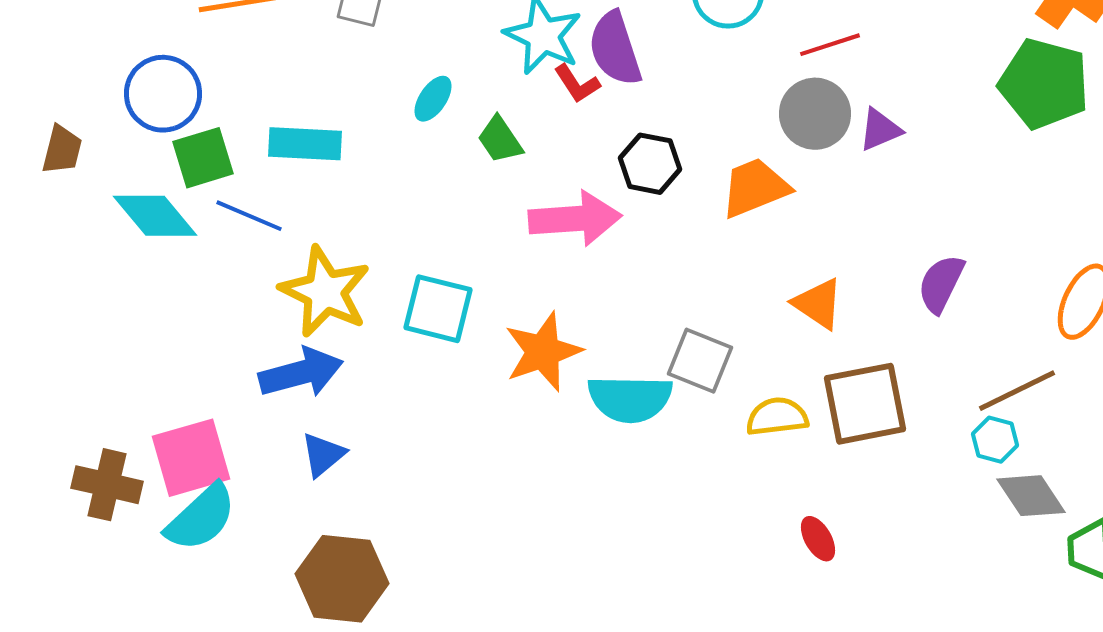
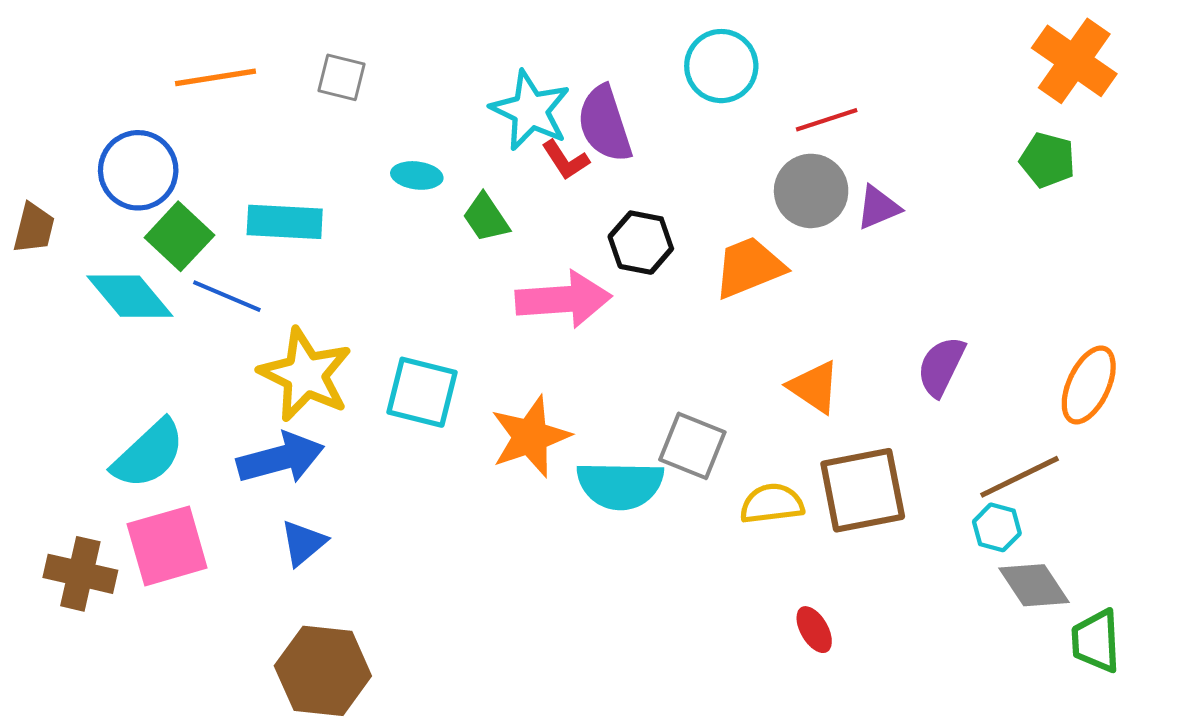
green pentagon: (1044, 84) -> (1047, 160), size x0.6
cyan ellipse: (433, 99) -> (417, 175), turned 63
green square: (203, 158) -> (179, 236), turned -30
cyan semicircle: (201, 518) -> (148, 454), moved

